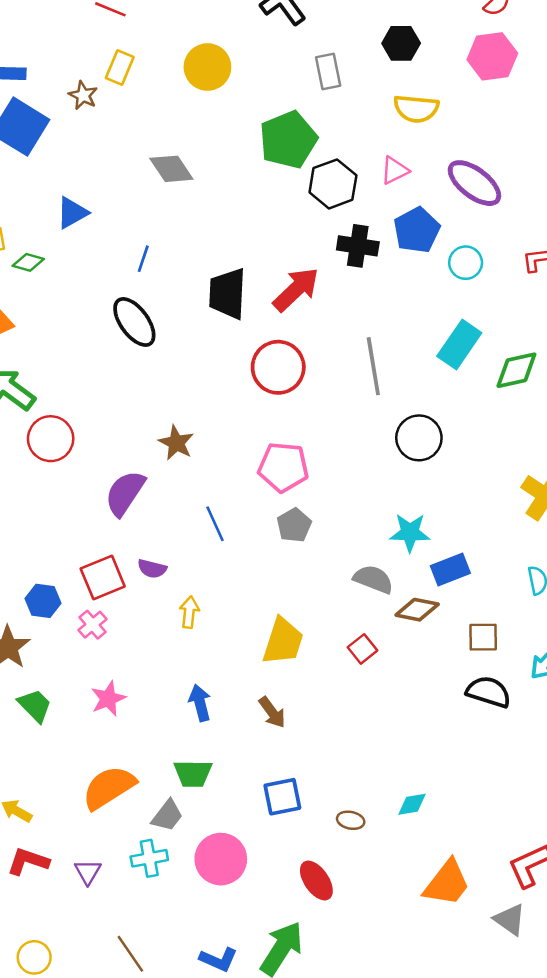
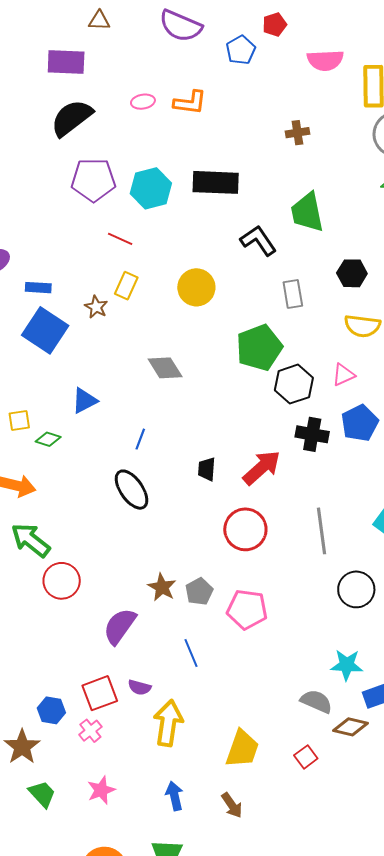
black trapezoid: (227, 294) -> (207, 469), size x0.6
gray pentagon: (294, 525) -> (199, 592), moved
yellow arrow: (189, 612) -> (168, 723), size x1.8

